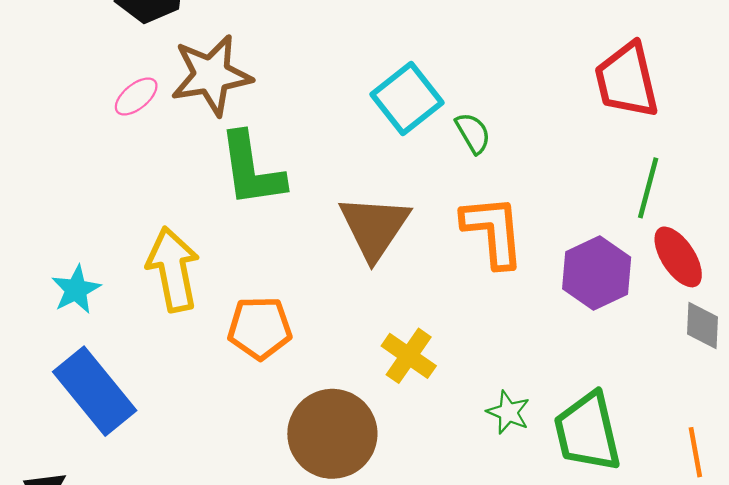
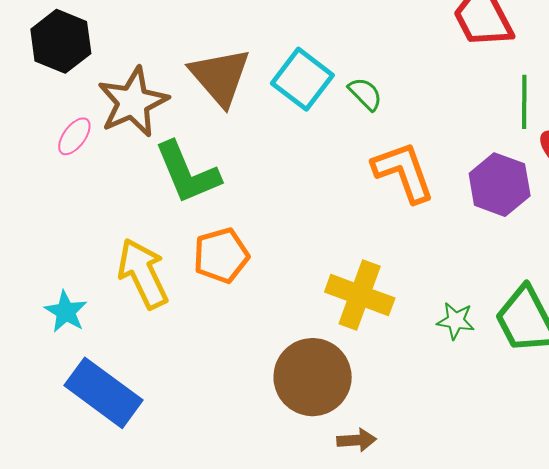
brown triangle: (374, 227) -> (220, 77), moved
orange pentagon: (260, 328) -> (221, 256), moved
yellow cross: (409, 356) -> (360, 295), size x1.4

